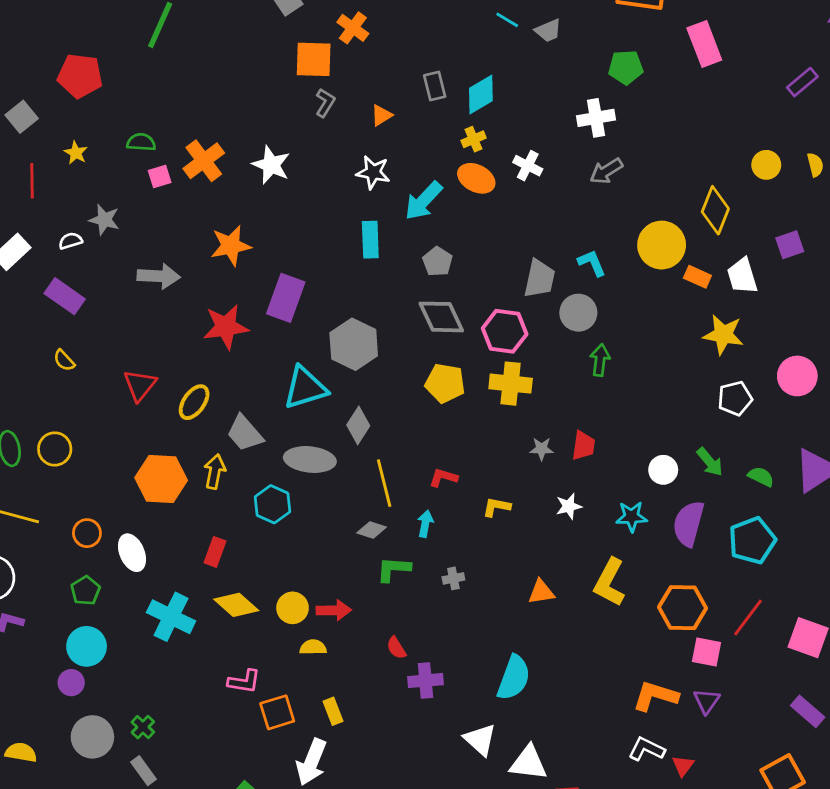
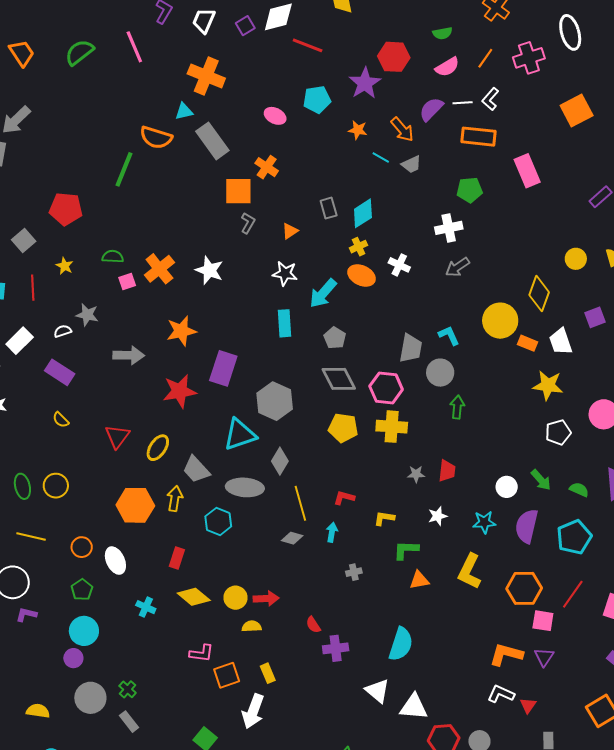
green L-shape: (393, 569) -> (406, 550), moved
cyan cross: (171, 617) -> (146, 607), size x0.6

